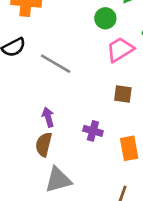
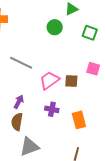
pink trapezoid: (120, 50) -> (49, 80), moved
purple arrow: (48, 117) -> (19, 102), turned 48

